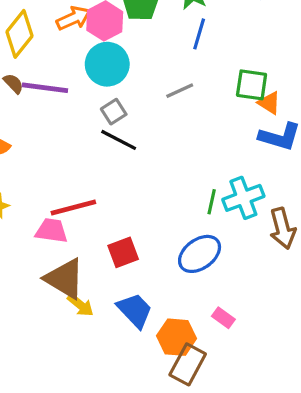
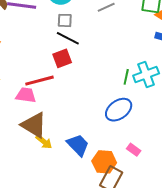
gray square: (114, 112) -> (65, 20), turned 35
red square: (123, 252) -> (62, 58), moved

